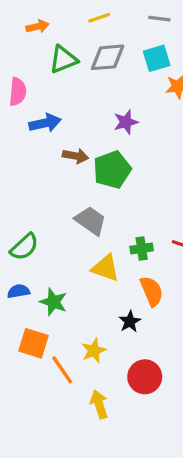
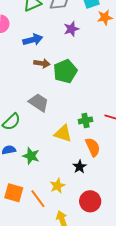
purple star: (126, 122) -> (71, 29), moved
blue arrow: (45, 123) -> (33, 40), moved
gray trapezoid: (91, 221) -> (39, 103), moved
orange square: (33, 343) -> (14, 193), moved

